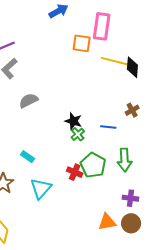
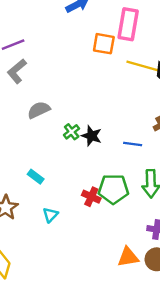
green cross: (78, 134) -> (72, 132), moved
green pentagon: (93, 165) -> (113, 189), turned -30
cyan triangle: (41, 188) -> (50, 215), size x0.6

